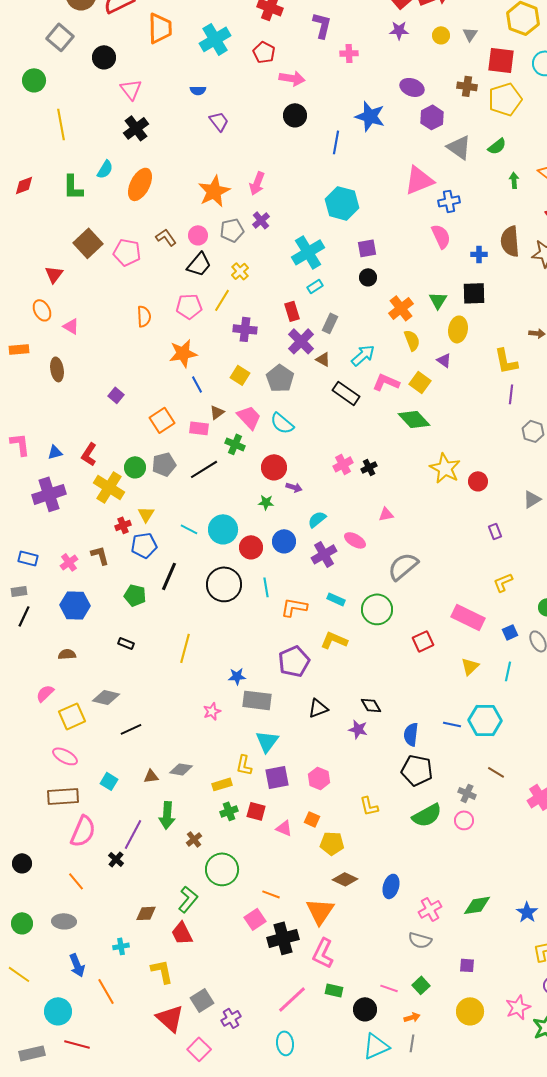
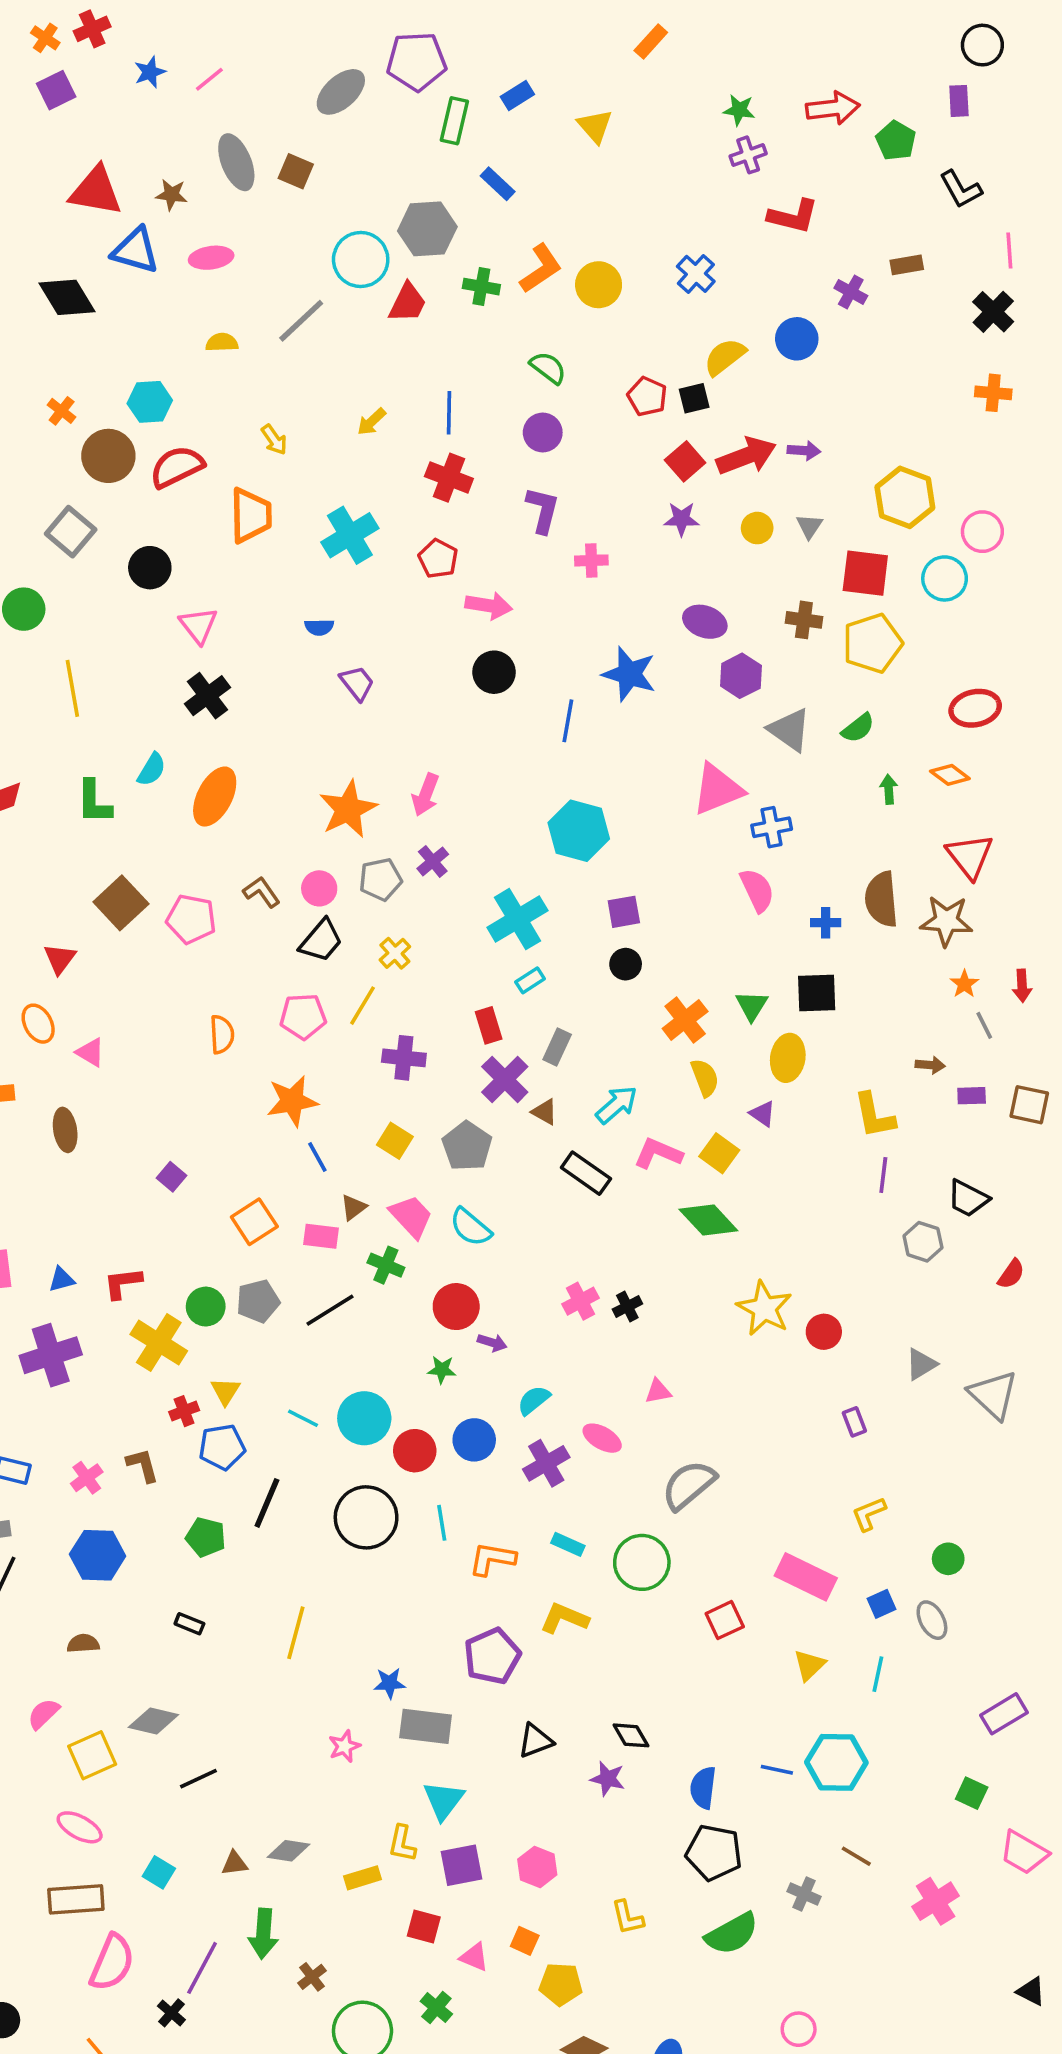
red L-shape: (89, 454) -> (123, 1283), turned 50
green cross: (229, 811) -> (436, 2008), moved, turned -30
pink circle: (464, 820) -> (799, 2029), moved

